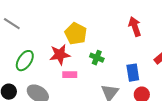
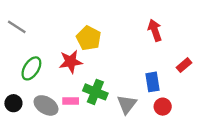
green cross: (97, 58) -> (95, 92), moved, size x1.5
pink rectangle: (70, 75) -> (71, 101), moved

